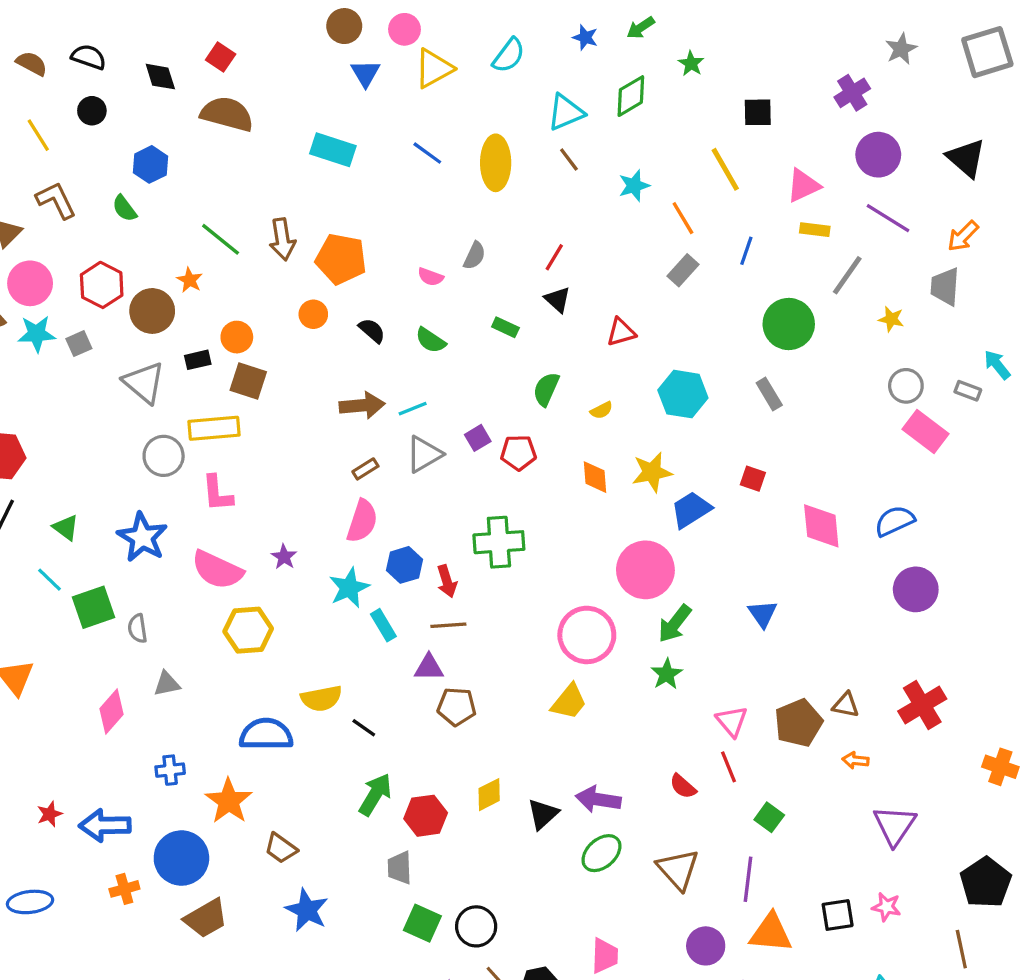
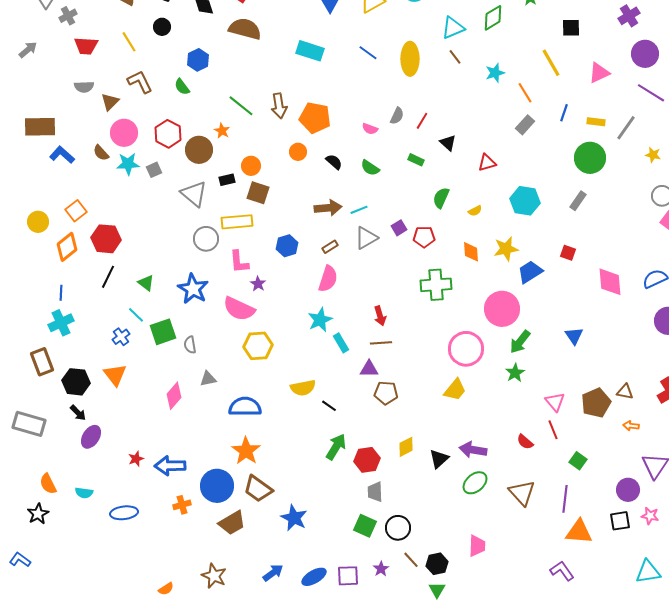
yellow rectangle: (815, 230) -> (596, 122), moved
red line: (554, 257) -> (422, 121), moved
gray rectangle: (769, 394) -> (578, 201), turned 66
green cross: (499, 542) -> (436, 285), moved
purple star: (284, 557) -> (258, 284), moved
blue hexagon: (404, 565) -> (287, 246), moved
blue semicircle: (266, 734) -> (245, 407), moved
blue cross: (170, 770) -> (121, 337), moved, turned -30
brown trapezoid: (281, 848) -> (258, 489), moved, size x1.4
gray trapezoid: (400, 868) -> (375, 492), moved
purple circle: (706, 946) -> (628, 490), moved

